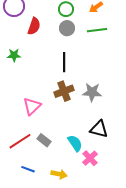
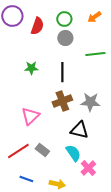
red semicircle: (34, 26) -> (37, 26), moved
green line: (97, 30) -> (95, 54), moved
green star: (14, 55) -> (31, 68), moved
black triangle: (99, 129) -> (79, 130), moved

